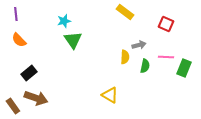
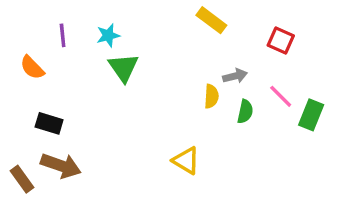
purple line: (16, 14) -> (63, 35), moved
pink line: (166, 57) -> (281, 96), turned 42
black rectangle: (29, 73) -> (49, 123), turned 56

